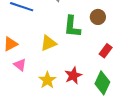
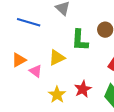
pink triangle: (20, 65) -> (36, 71), moved

